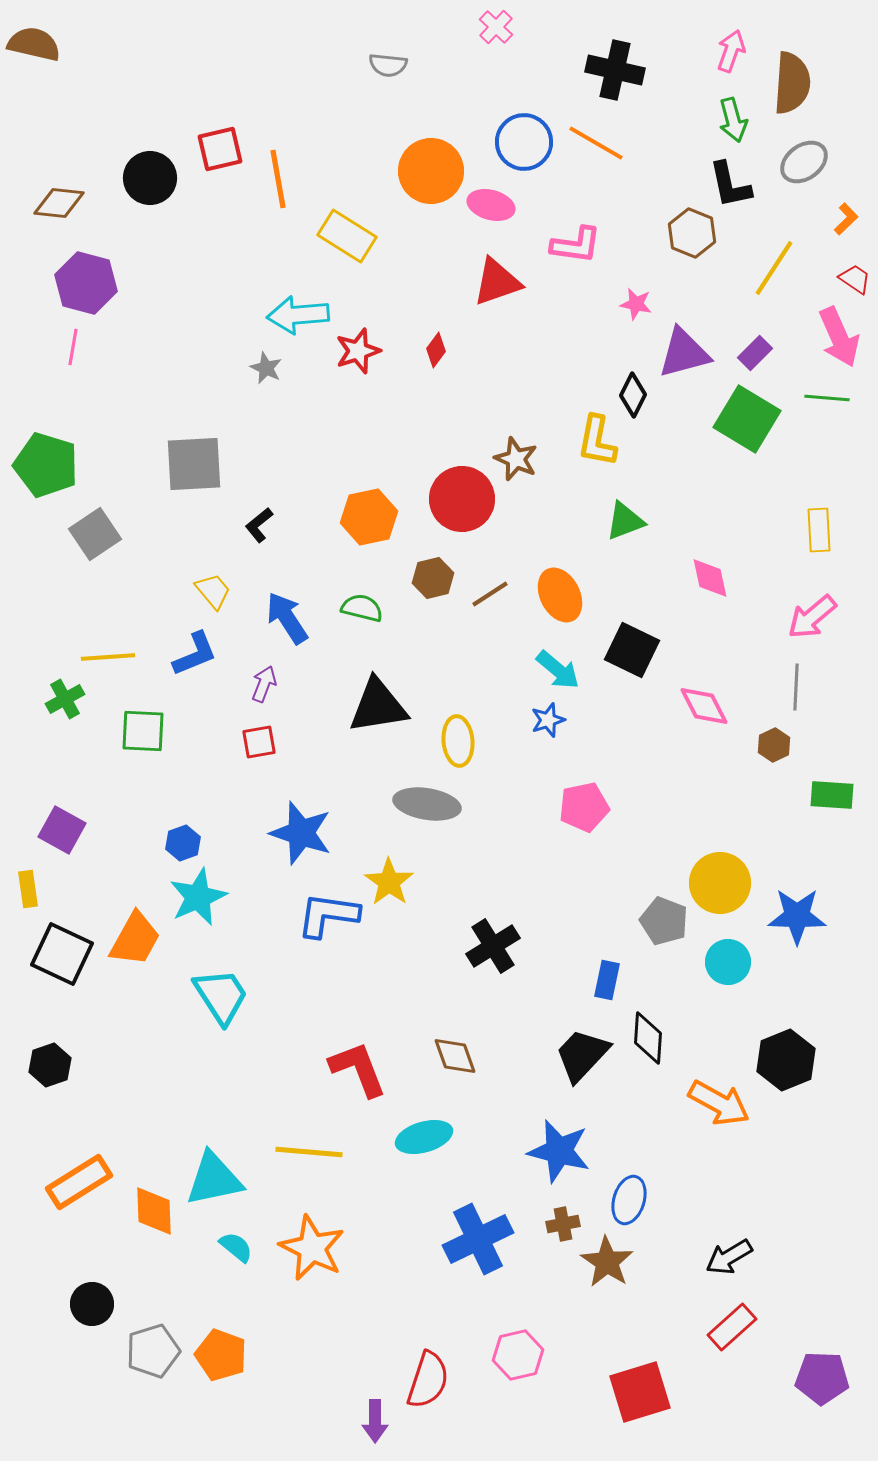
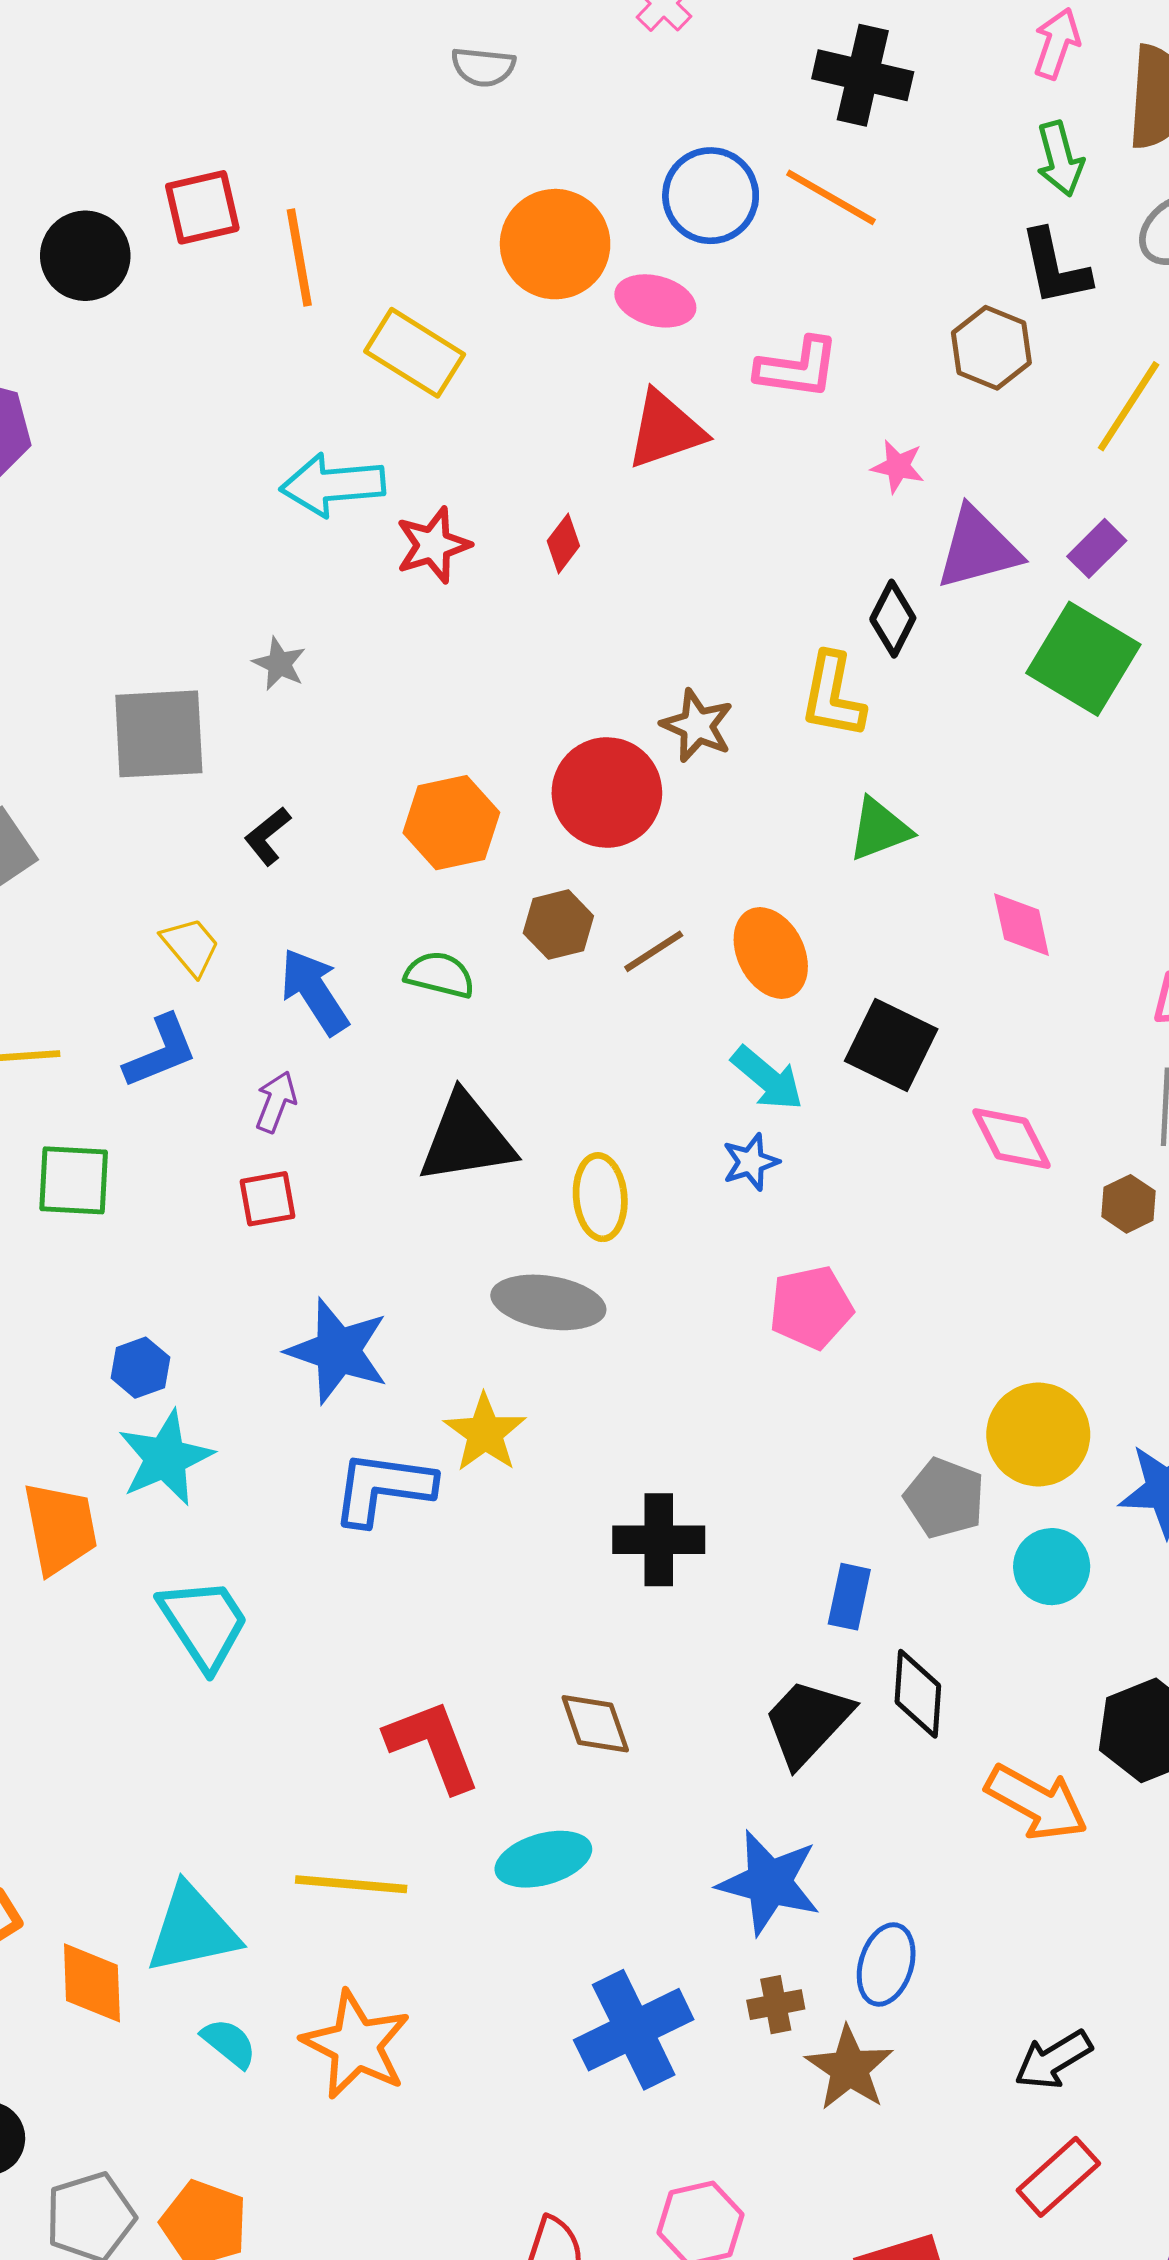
gray star: (266, 368) -> (279, 664), moved
orange trapezoid: (135, 939) -> (60, 1528), turned -40
black cross: (493, 946) -> (659, 1540), turned 32

